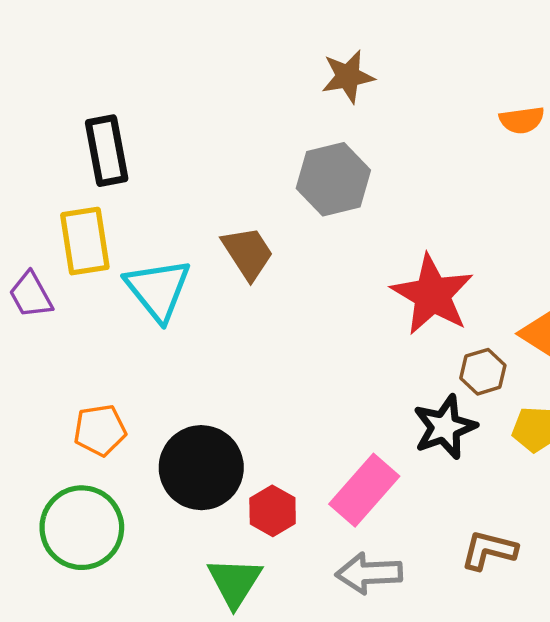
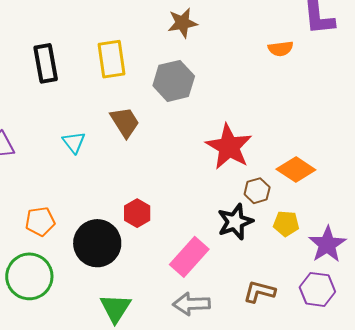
yellow rectangle: (85, 241) -> (112, 59), moved
cyan triangle: (158, 290) -> (74, 142), size x0.6
red hexagon: (273, 511) -> (137, 213), moved

